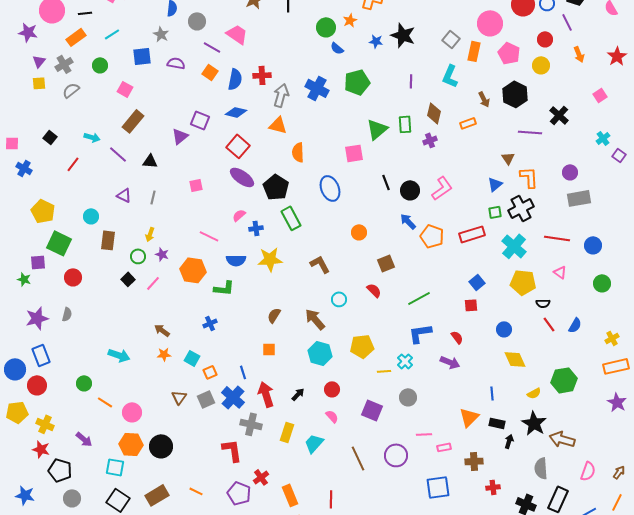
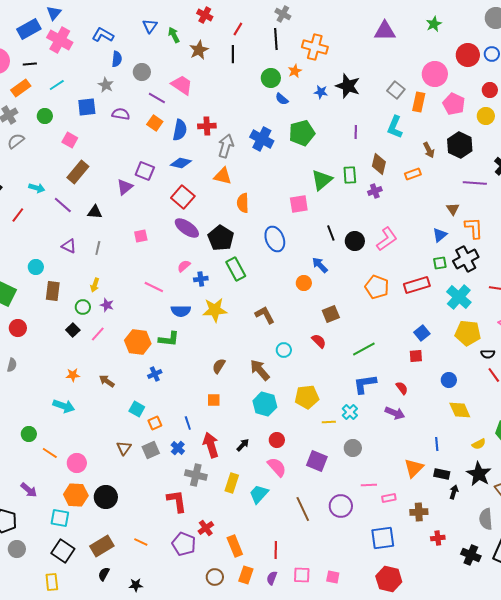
blue arrow: (408, 221) -> (320, 265), moved
orange hexagon: (193, 270) -> (138, 342), moved
orange star: (164, 354) -> (73, 375), moved
blue cross: (233, 397) -> (178, 448), size x0.6
pink semicircle: (332, 416) -> (277, 467), size x1.5

